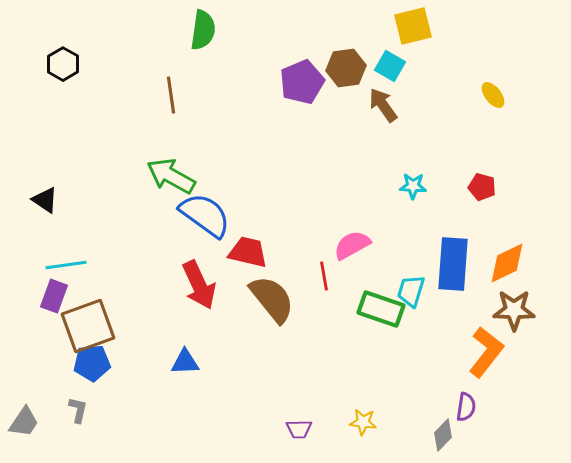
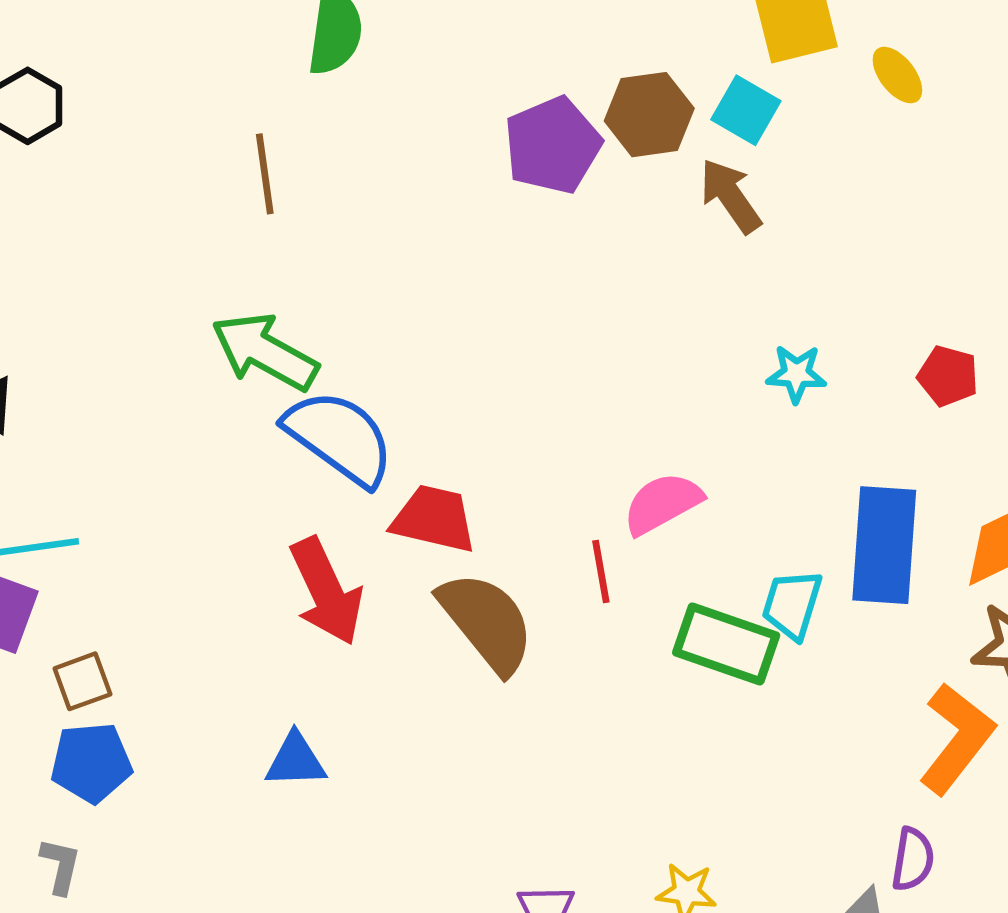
yellow ellipse: (493, 95) -> (897, 75), moved
brown square: (88, 326) -> (82, 681), size x0.5

